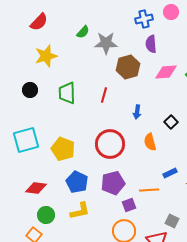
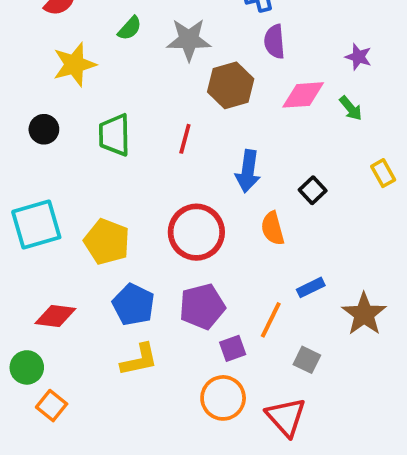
green semicircle: (83, 32) -> (130, 28), moved
blue arrow: (137, 112) -> (248, 171), size x1.5
orange line: (149, 190) -> (271, 320), turned -60
green circle: (46, 215) -> (27, 367), moved
gray square: (172, 221) -> (307, 360), moved

